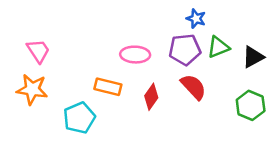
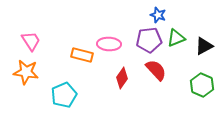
orange rectangle: (108, 87) -> (82, 55), moved

